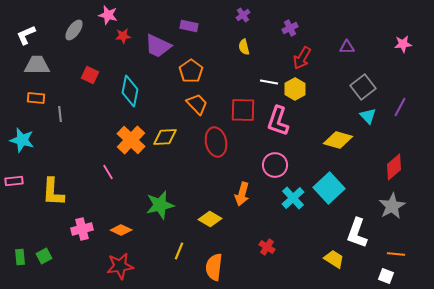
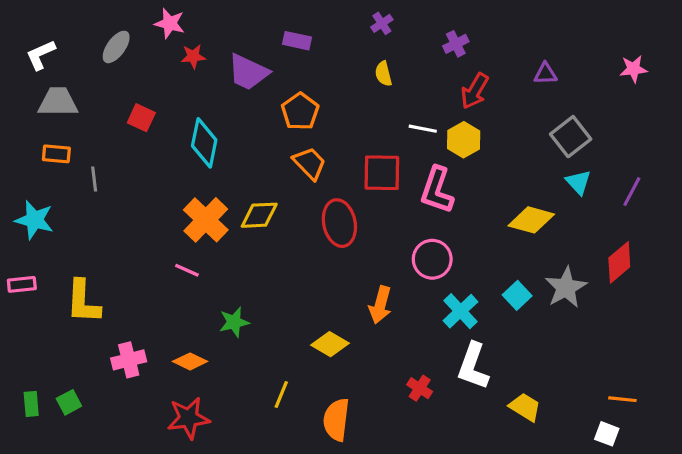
purple line: (400, 107) -> (632, 192), moved
pink line: (108, 172) -> (187, 270), moved, turned -35
cyan square: (329, 188) -> (517, 295), size x0.6
green star: (160, 205) -> (234, 322), moved, size x0.7
gray star: (392, 206) -> (566, 288), moved
white L-shape: (357, 233) -> (473, 366), moved

